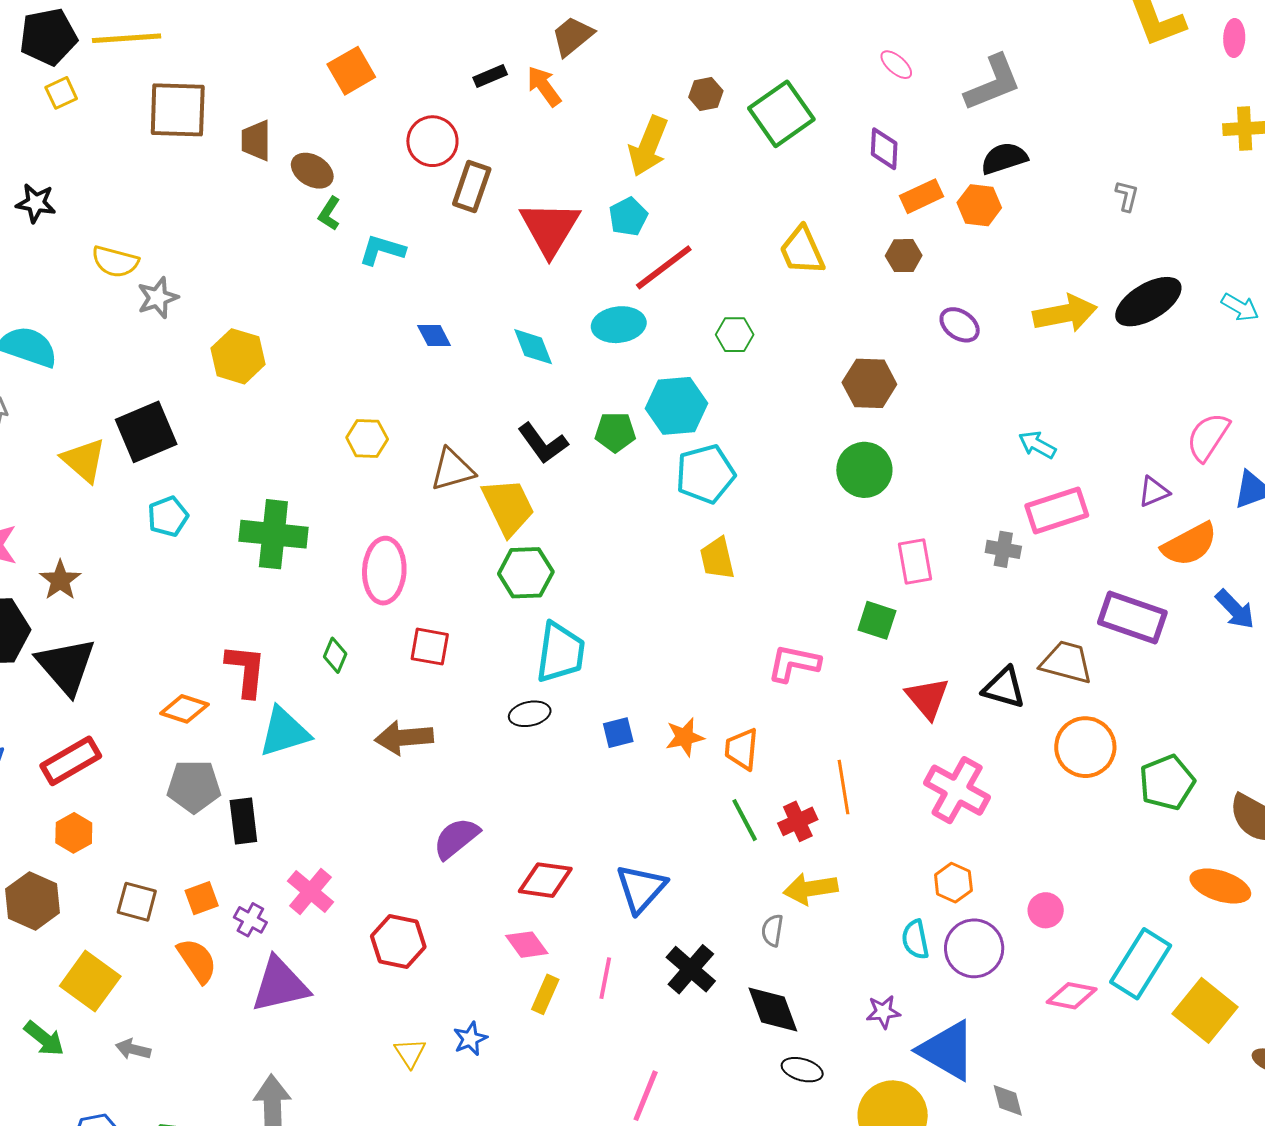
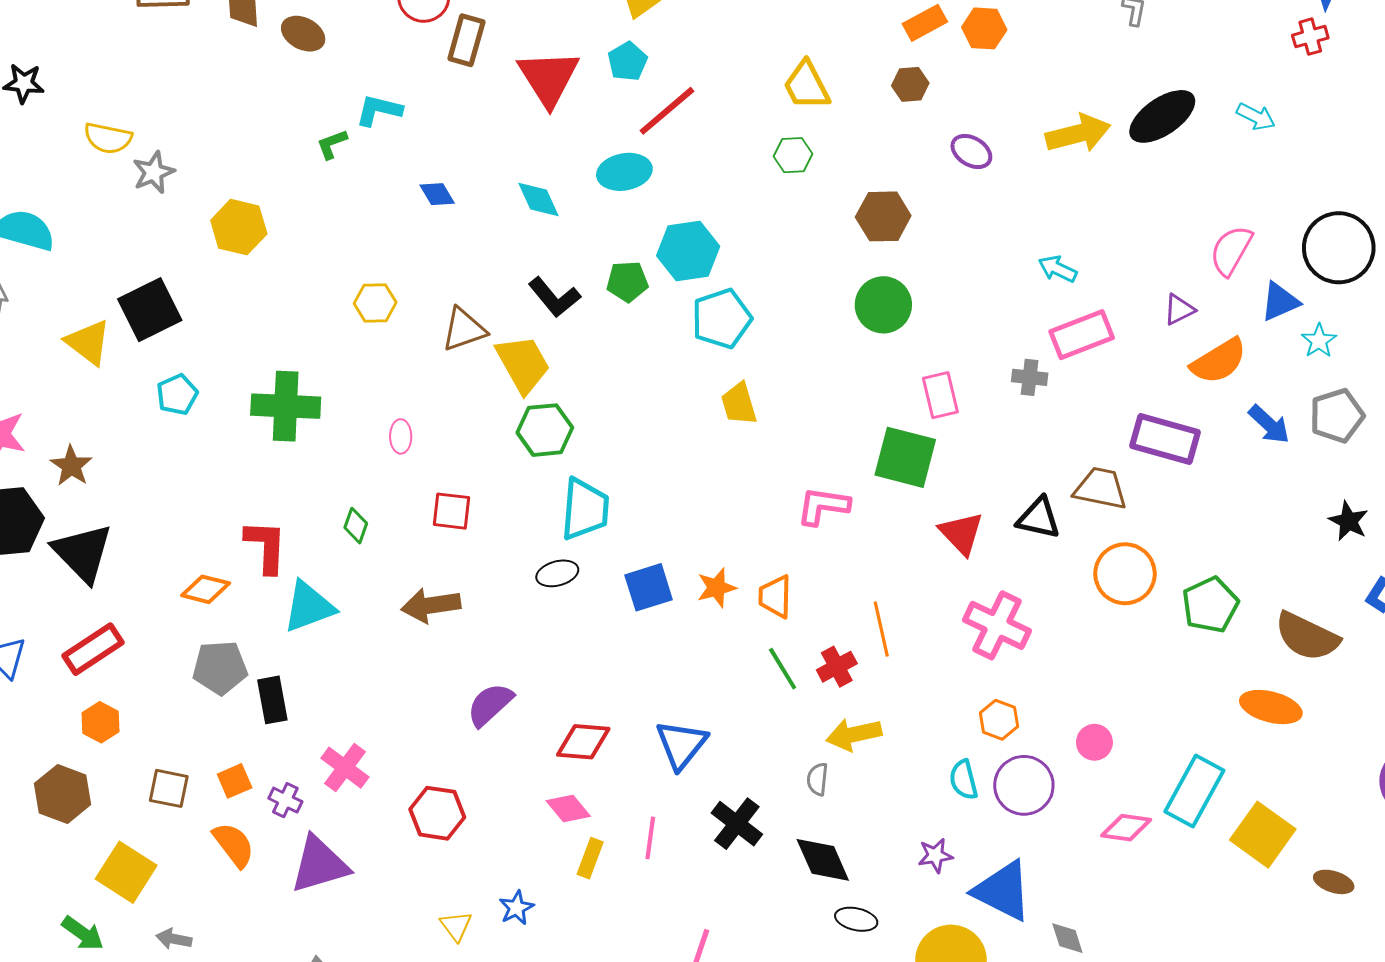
green L-shape: (329, 214) -> (332, 144), moved, turned 40
green hexagon: (735, 335) -> (793, 155), moved
pink ellipse: (384, 571) -> (401, 436), size x0.5
green square: (877, 620) -> (905, 457), size x1.6
blue square: (618, 733) -> (649, 587), size x1.5

